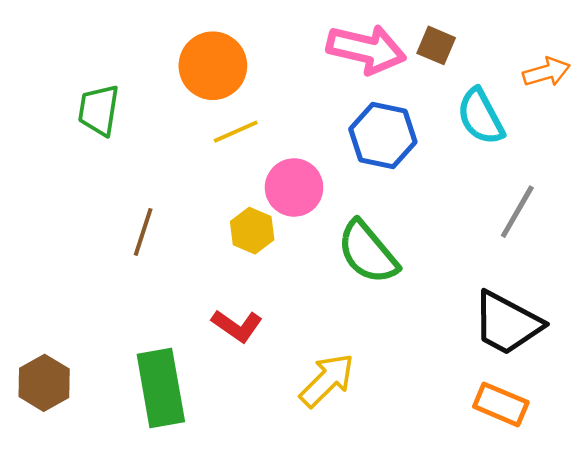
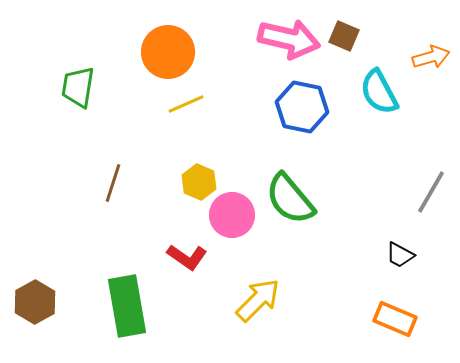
pink circle: (294, 188) -> (232, 215), moved
gray line: (517, 212) -> (431, 192), moved
black trapezoid: (507, 323) -> (400, 255), size x0.5

